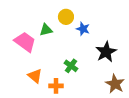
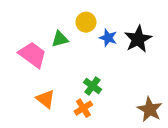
black star: (106, 52) -> (138, 39), moved
orange cross: (56, 86) -> (83, 108), moved, turned -32

